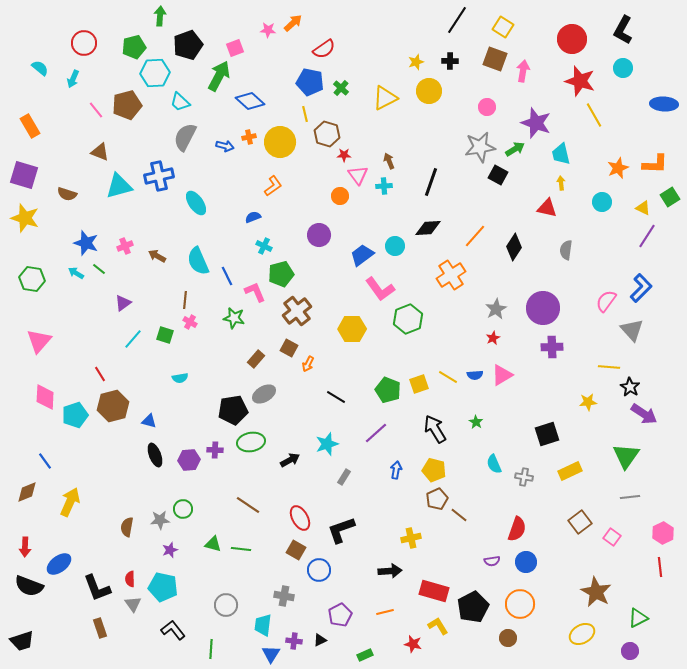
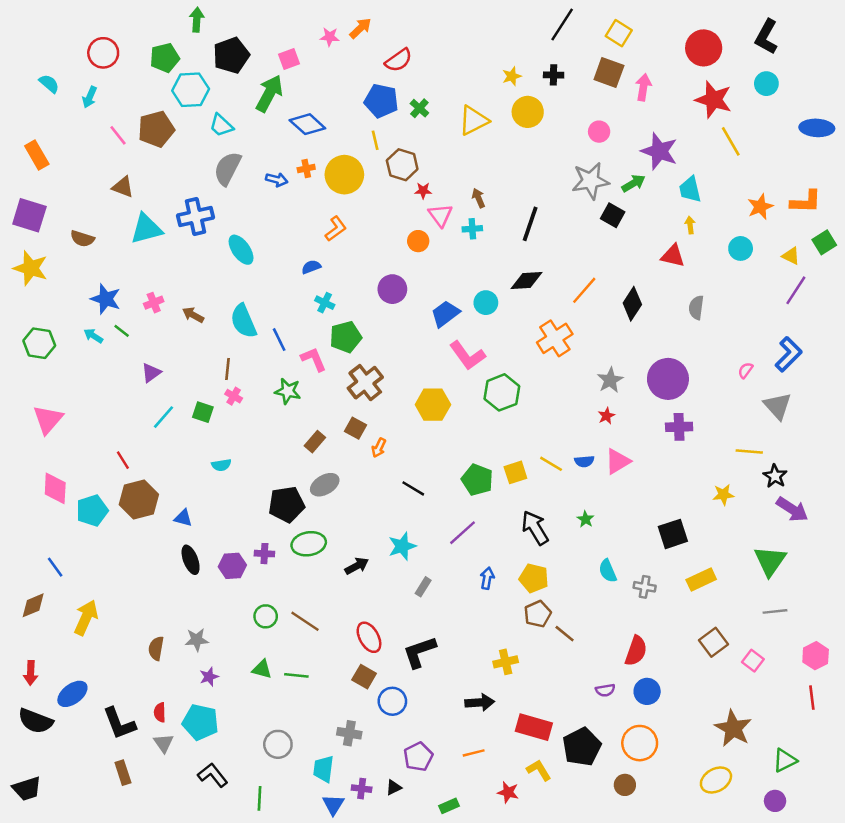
pink semicircle: (606, 301) -> (745, 370), size x0.6
green circle: (183, 509) -> (266, 616), moved

